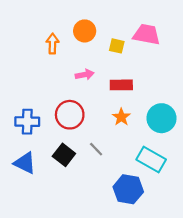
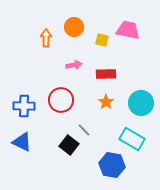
black square: (64, 155) -> (69, 145), moved

